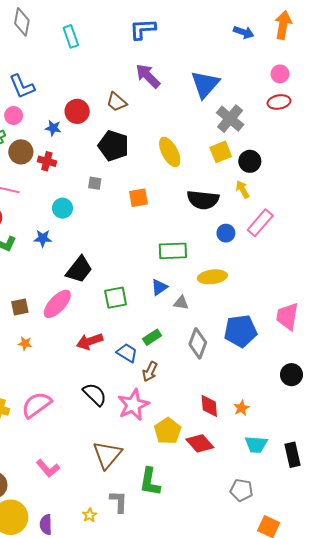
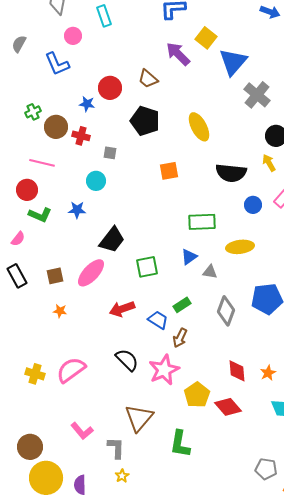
pink circle: (14, 116) -> (73, 36), moved
yellow square: (221, 152) -> (206, 38), moved, turned -30
gray square: (95, 183) -> (110, 153), moved
gray pentagon: (242, 490) -> (266, 469), moved
gray L-shape: (119, 502) -> (116, 448), moved

